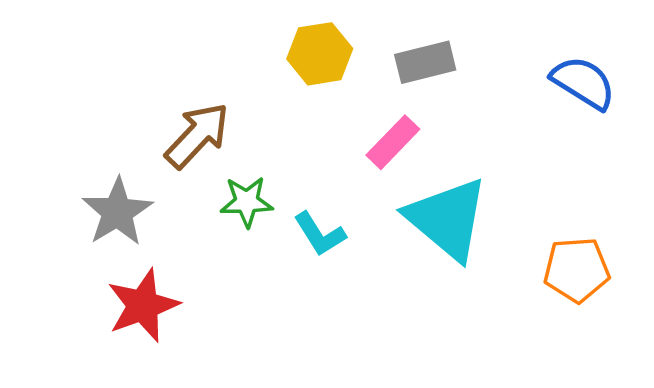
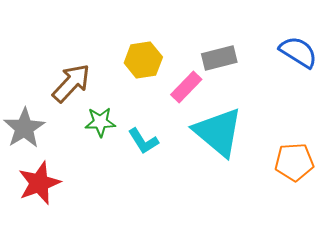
yellow hexagon: (320, 54) -> (143, 60), moved
gray rectangle: (425, 62) -> (219, 58), moved

